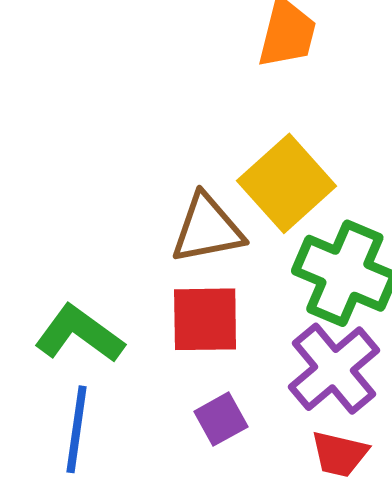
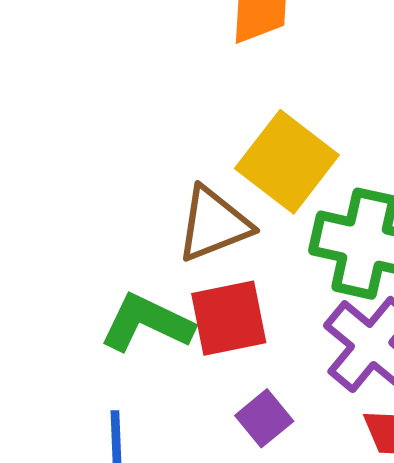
green L-shape: (79, 334) -> (147, 323), moved

